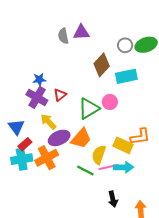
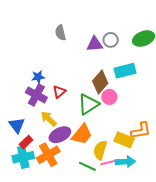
purple triangle: (81, 32) -> (95, 44), moved
gray circle: (125, 45) -> (111, 40), moved
brown diamond: (102, 65) -> (100, 82), moved

